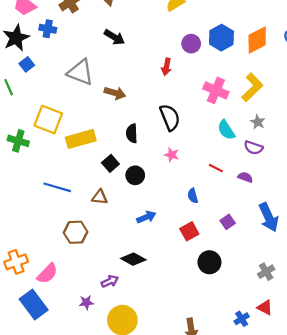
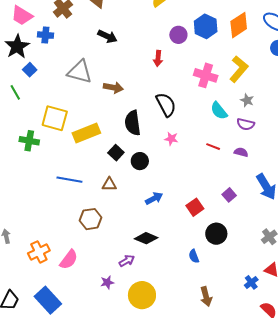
black semicircle: (132, 133) -> (133, 123), size x1.4
blue semicircle: (193, 196) -> (194, 256), moved
blue rectangle: (34, 305) -> (48, 300), moved

